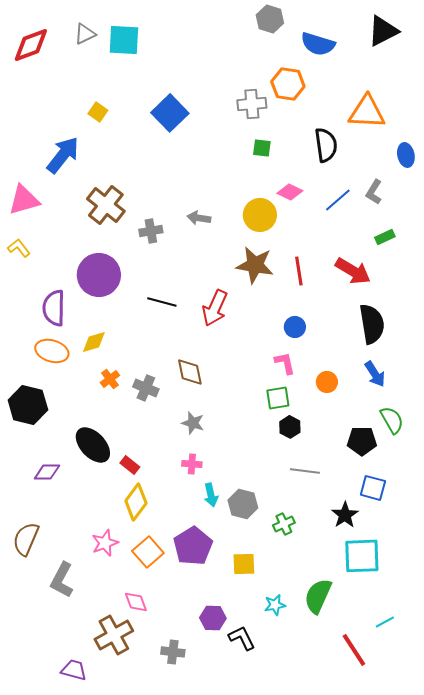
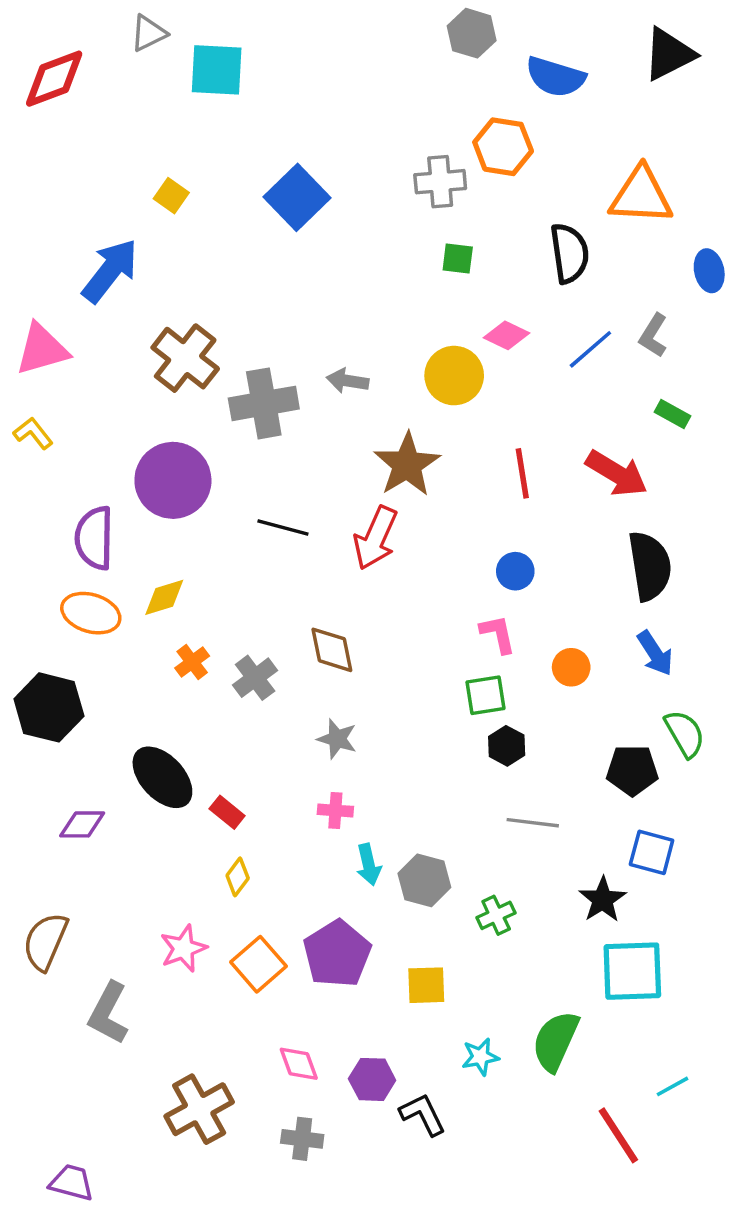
gray triangle: (85, 34) -> (148, 33), moved
gray cross: (151, 231) -> (264, 403), size x1.6
green rectangle: (385, 237) -> (672, 414), turned 54
brown star: (255, 265) -> (407, 465), moved, turned 30
gray cross: (146, 388) -> (255, 678), turned 30
yellow diamond: (136, 502) -> (238, 877), size x0.6
pink diamond: (136, 602) -> (299, 1064), moved
purple trapezoid: (74, 670) -> (72, 1183), moved

